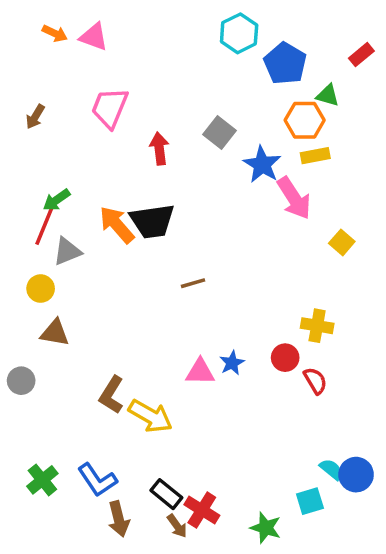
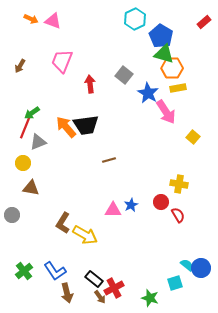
red rectangle: (361, 55) -> (204, 22), moved
green triangle: (328, 95) -> (164, 54), moved, size x1.5
red cross: (202, 510) -> (114, 288), turned 30

